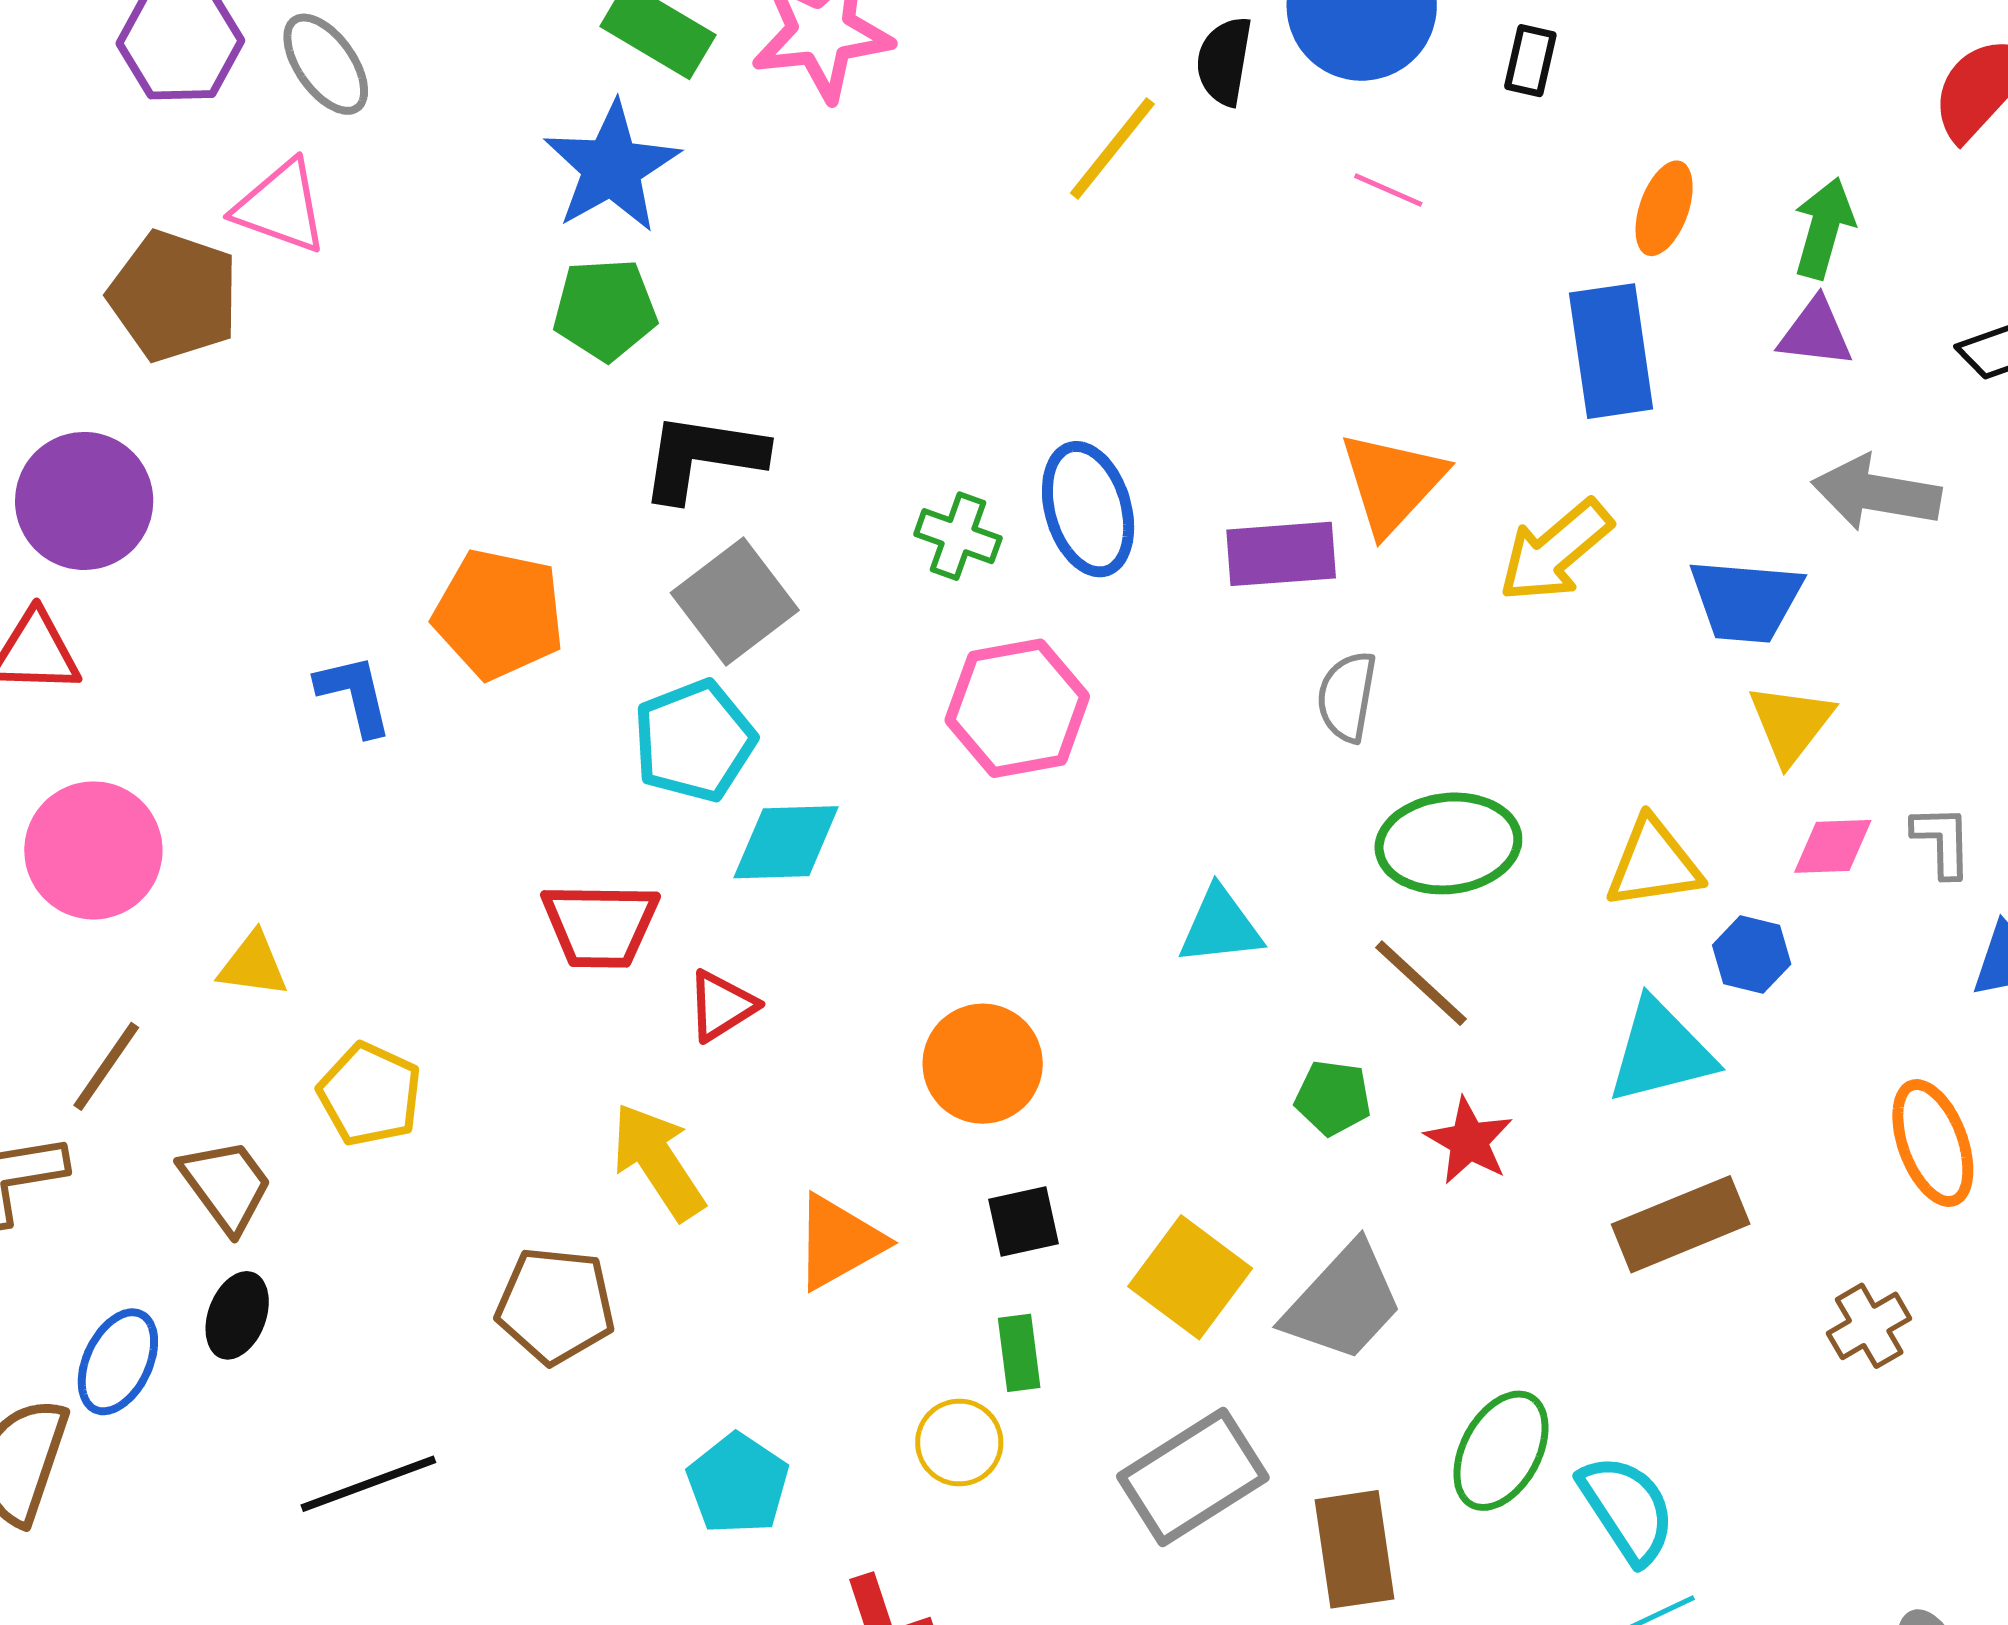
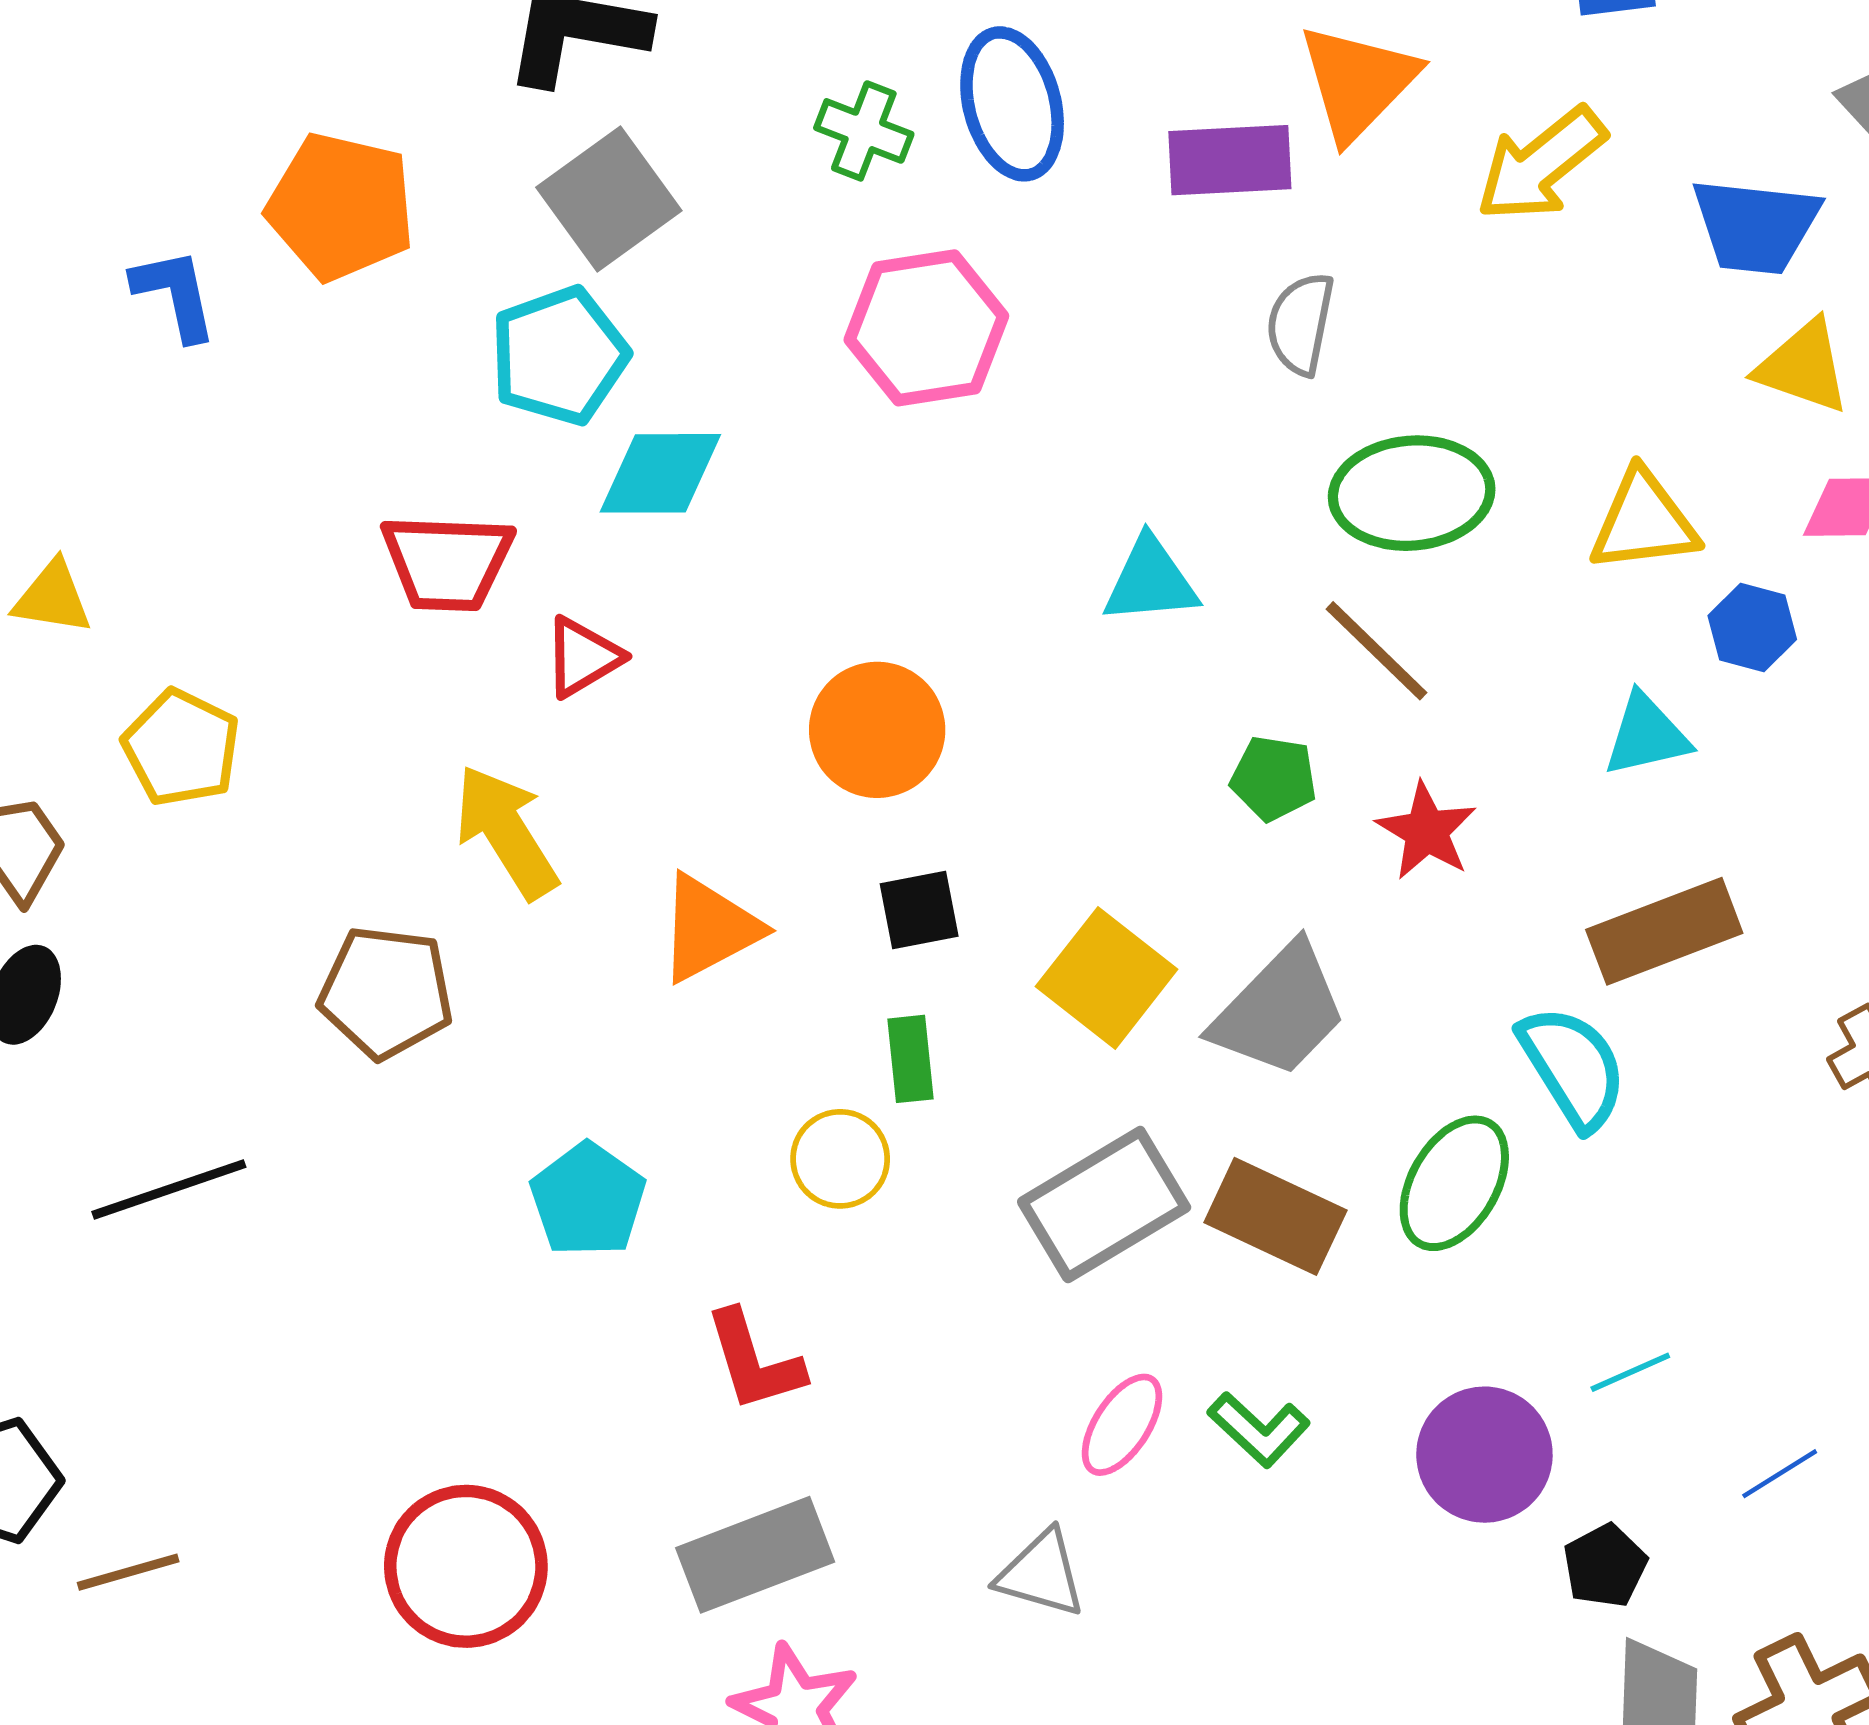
yellow triangle: (1791, 724) -> (1803, 367), turned -50
cyan triangle: (1661, 1052) -> (1646, 735), size x0.7
cyan semicircle: (1627, 1509) -> (1573, 1067), moved
brown rectangle: (1354, 1549) -> (1275, 1216), moved, turned -58

